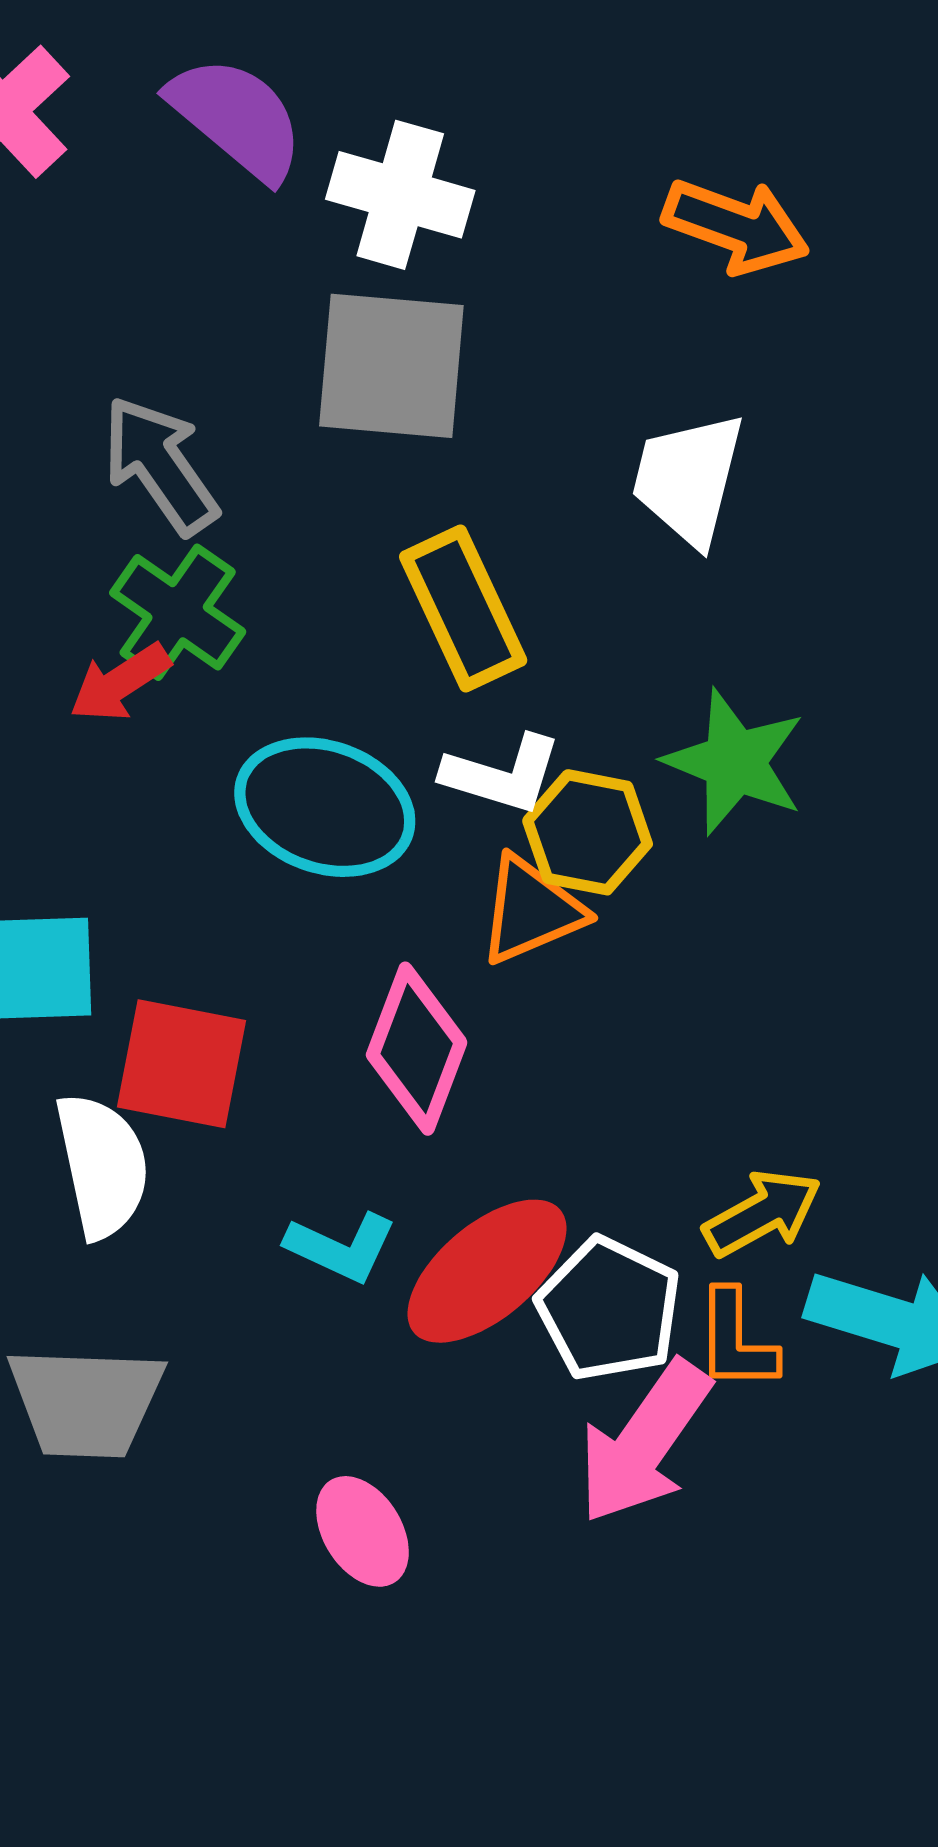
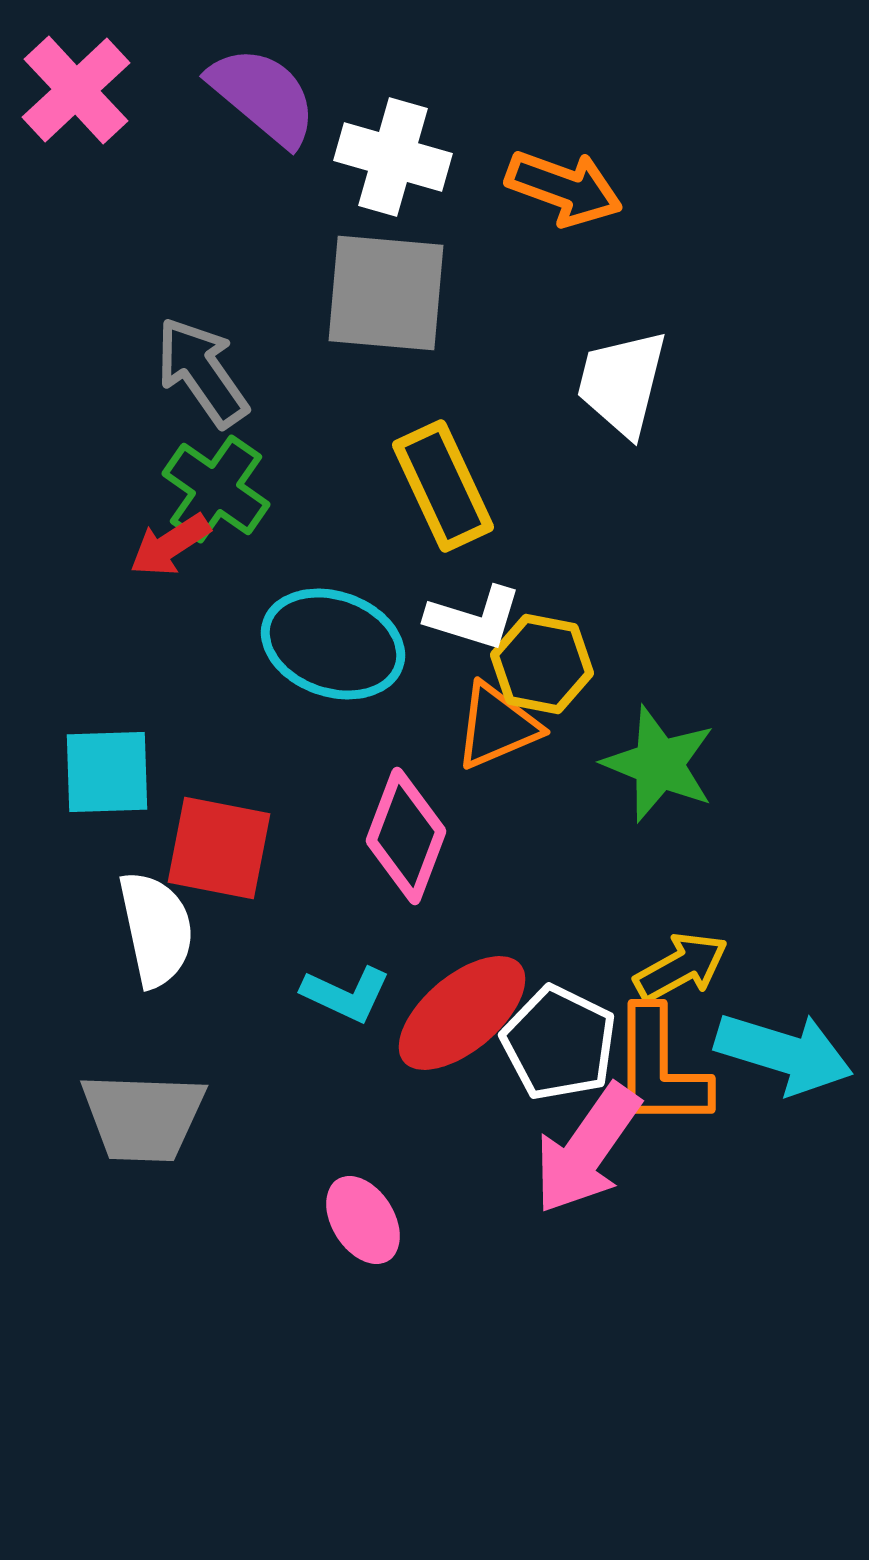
orange arrow: (736, 226) -> (564, 188), moved
green star: (735, 762) -> (659, 764), moved
orange L-shape: (736, 1340) -> (660, 1068), size x1.5

